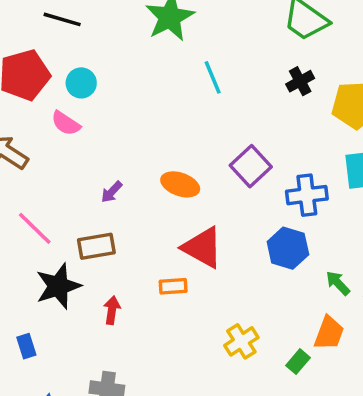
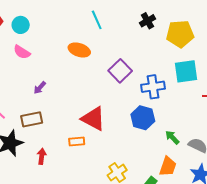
pink semicircle: (66, 123) -> (22, 52), moved
orange ellipse: (180, 184) -> (79, 50), moved

